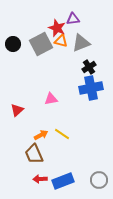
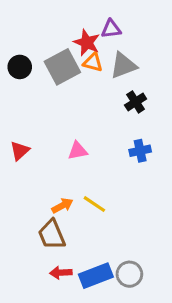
blue cross: (91, 88) -> (140, 151), moved, size x0.6
red triangle: (17, 110) -> (20, 151), moved
gray circle: (99, 180) -> (129, 274), moved

